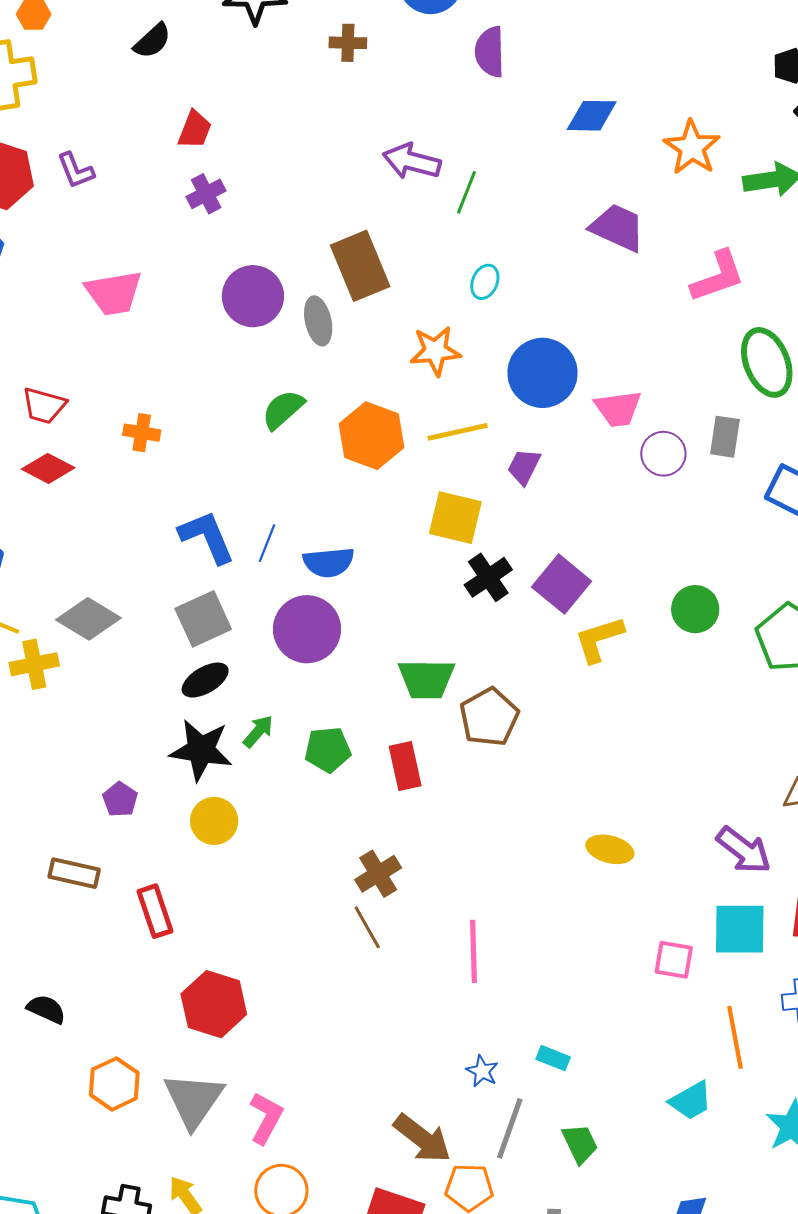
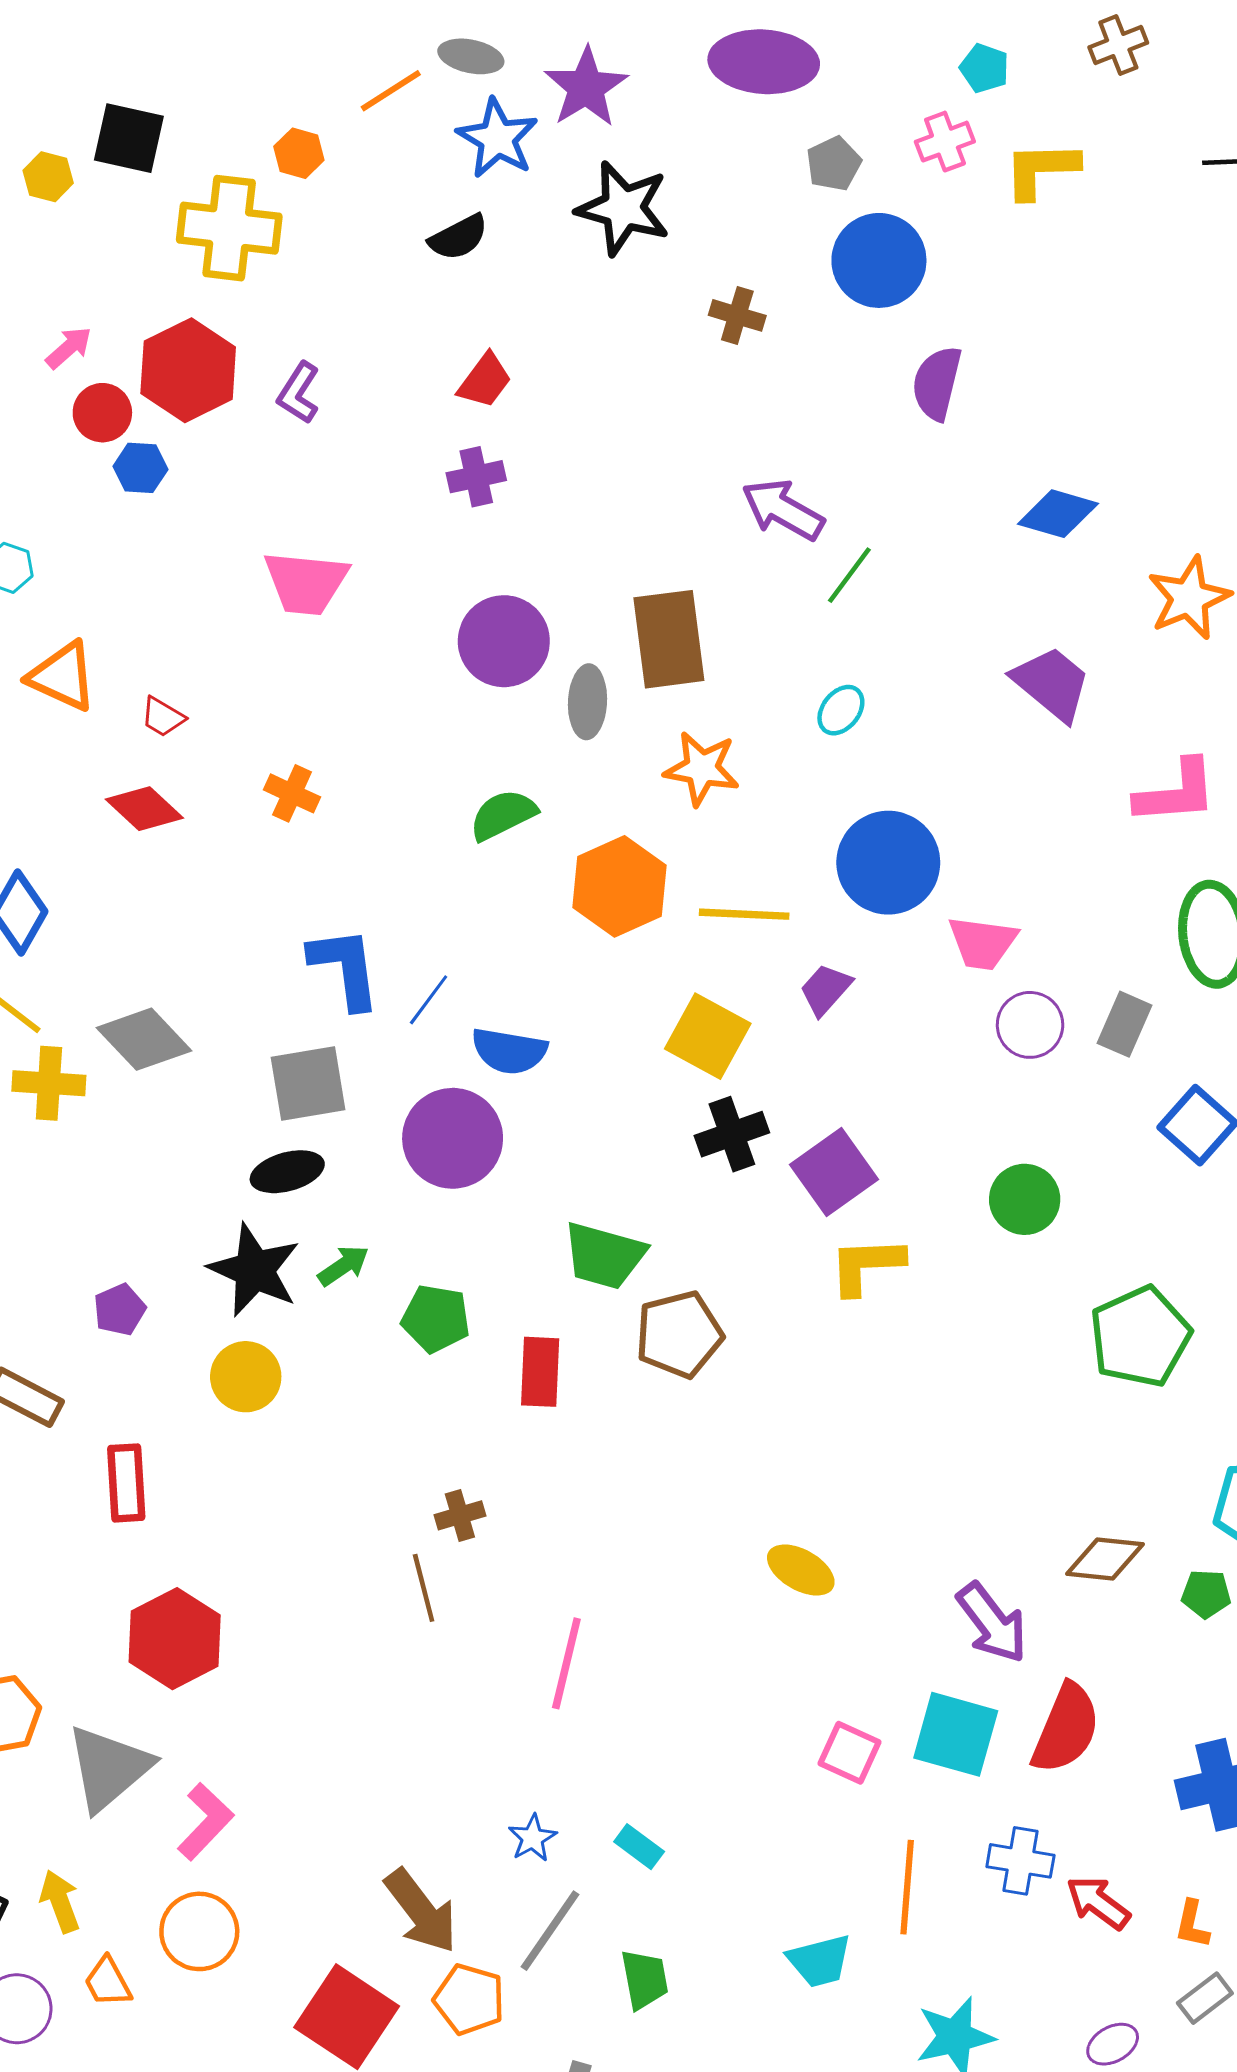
purple L-shape: (76, 170) -> (299, 393), turned 39
orange star: (435, 351) -> (702, 768), moved
red trapezoid: (44, 406) -> (163, 717), size x0.7
green circle: (695, 609) -> (1025, 1199), moved
brown cross: (378, 874) -> (460, 1515), size x0.7

